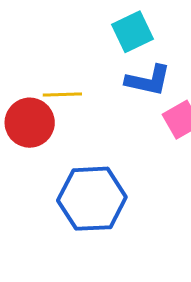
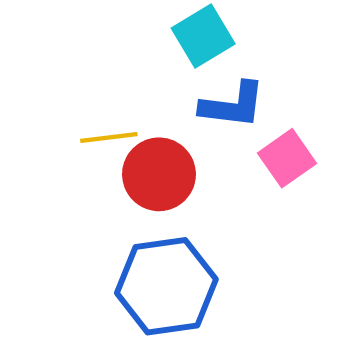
red circle: (30, 123) -> (159, 174), moved

